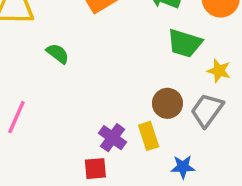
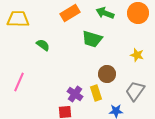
green trapezoid: (185, 43) -> (92, 39), moved
gray trapezoid: (207, 110) -> (135, 91), moved

